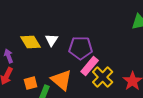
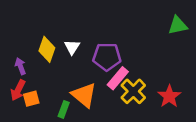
yellow diamond: (31, 42) -> (47, 49), turned 50
orange square: (31, 83) -> (31, 99), moved

